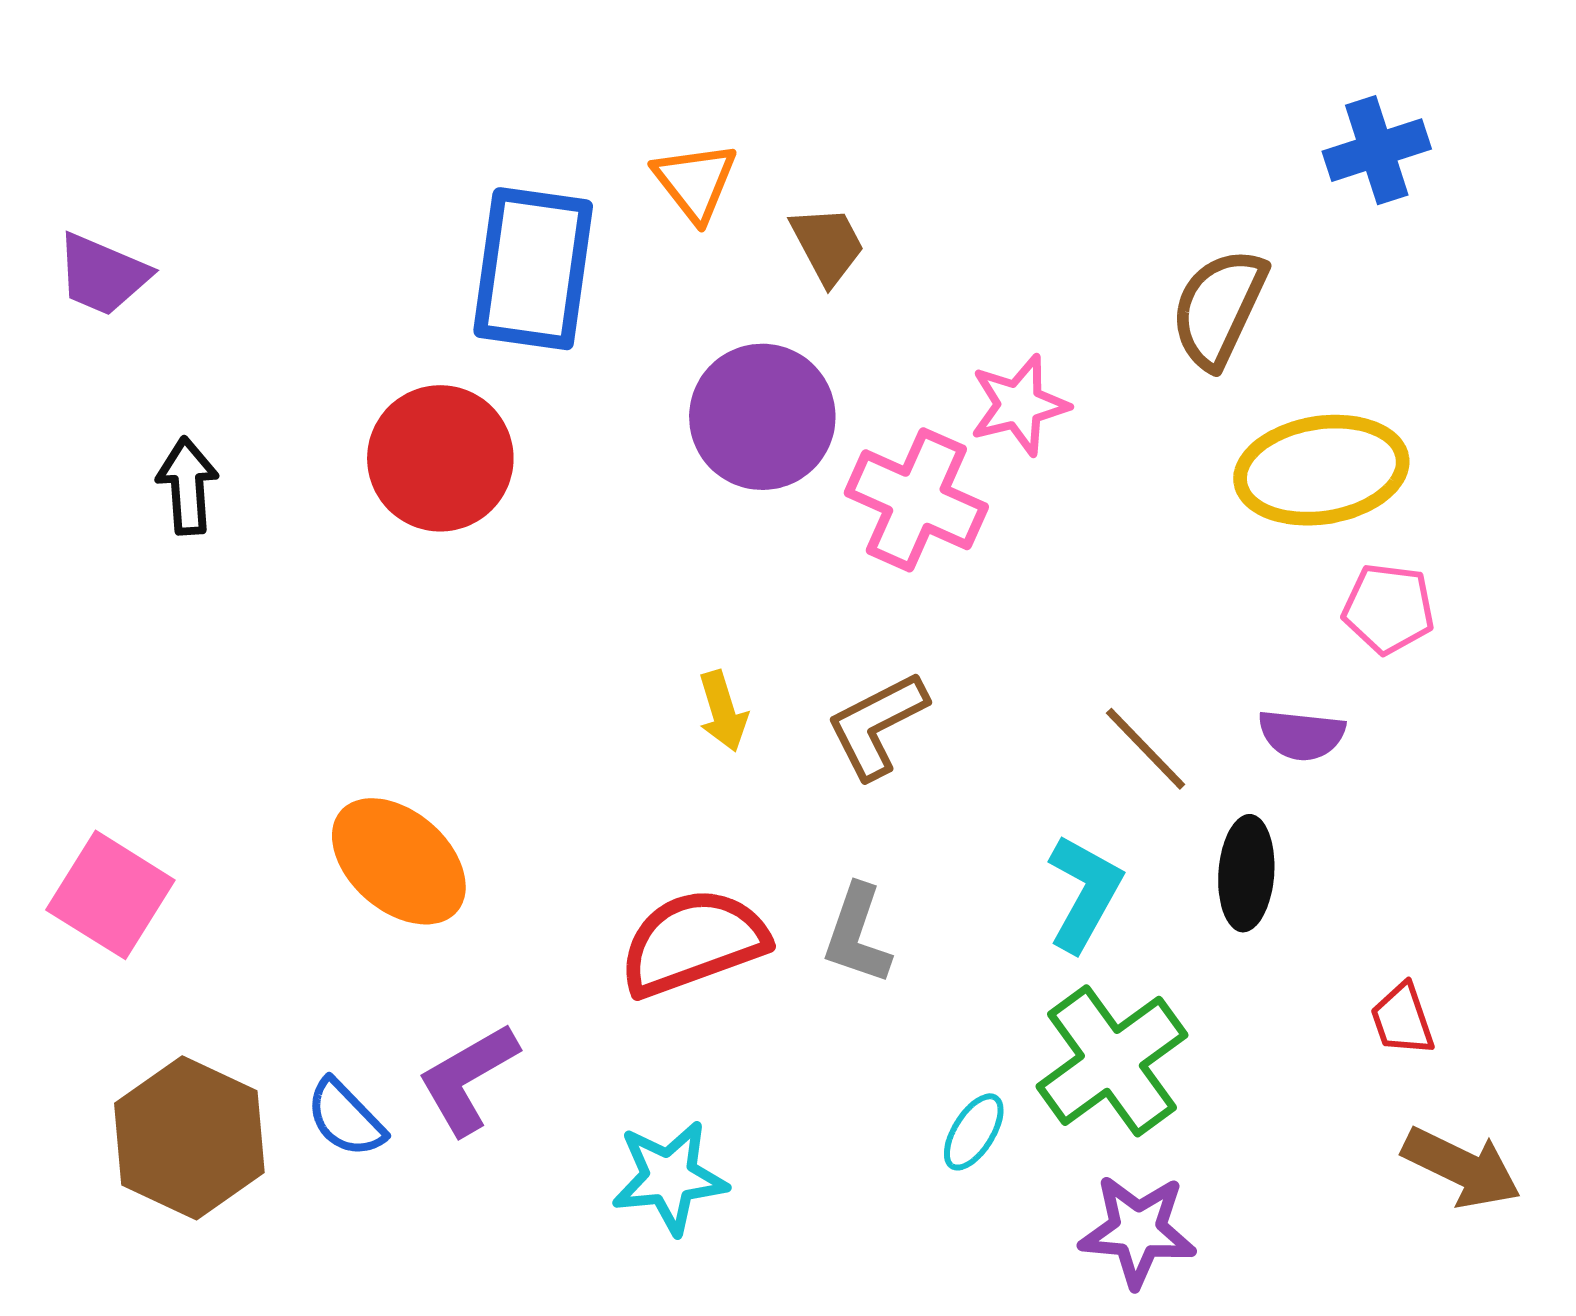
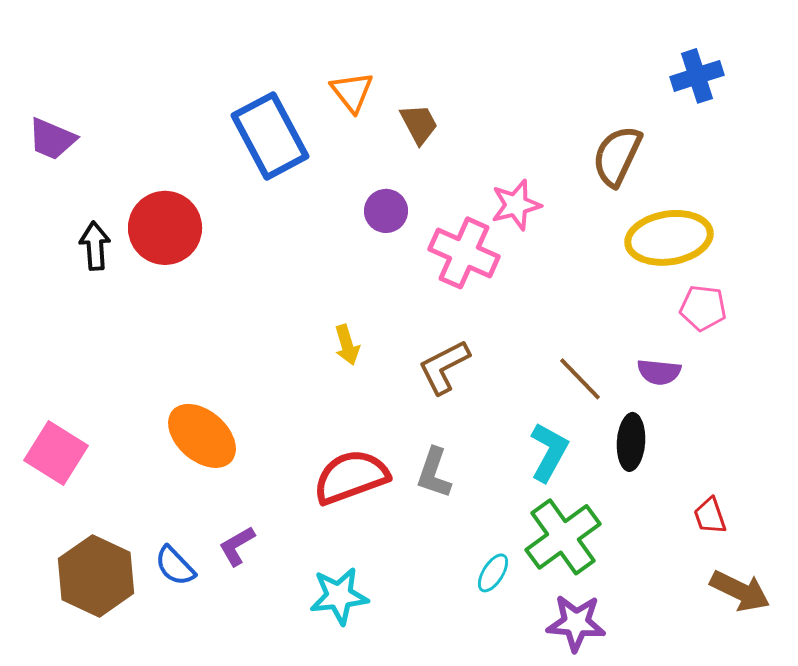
blue rectangle: (533, 269) -> (270, 136), turned -36
purple circle: (762, 417) -> (386, 211), size x0.6
red circle: (440, 458) -> (165, 228), moved
yellow arrow: (723, 711) -> (347, 345), moved
purple L-shape: (468, 1079) -> (237, 546), size x0.7

